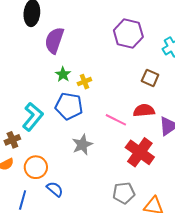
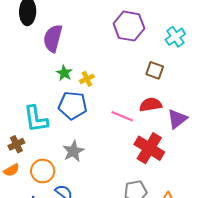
cyan L-shape: (33, 117) -> (36, 119), turned 136
gray star: (82, 145) -> (73, 151), moved

